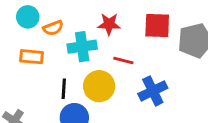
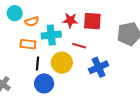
red square: (157, 26) -> (92, 21), moved
orange rectangle: (32, 57) -> (28, 44), moved

